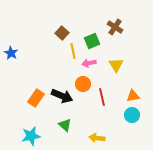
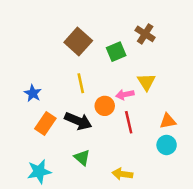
brown square: (62, 33) -> (78, 41), size x1.5
yellow line: (73, 51) -> (81, 83), moved
blue star: (11, 53) -> (33, 93), moved
pink arrow: (89, 63) -> (125, 94), moved

